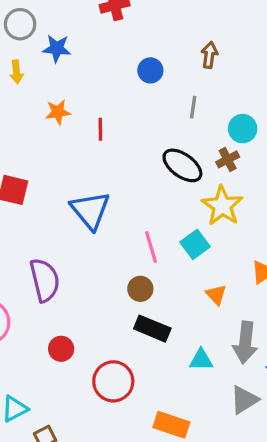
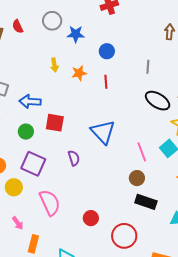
blue circle: (150, 70) -> (107, 51), moved
yellow arrow: (16, 72) -> (54, 65), moved
gray line: (193, 107) -> (148, 67), moved
purple semicircle: (45, 280) -> (74, 158), moved, size x0.6

